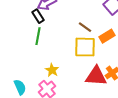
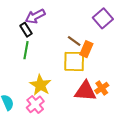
orange rectangle: (107, 36) -> (86, 49), moved, turned -35
yellow star: (52, 70) -> (40, 85), size x1.5

